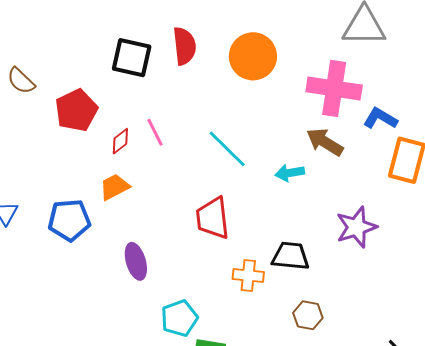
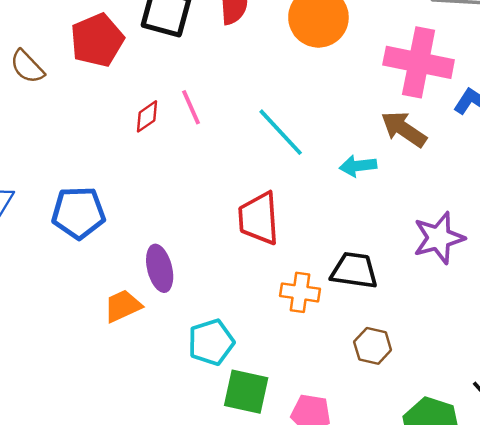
brown semicircle: (21, 81) -> (27, 67), moved
red pentagon: (76, 110) -> (97, 40), moved
orange trapezoid: (114, 187) -> (123, 306), moved

